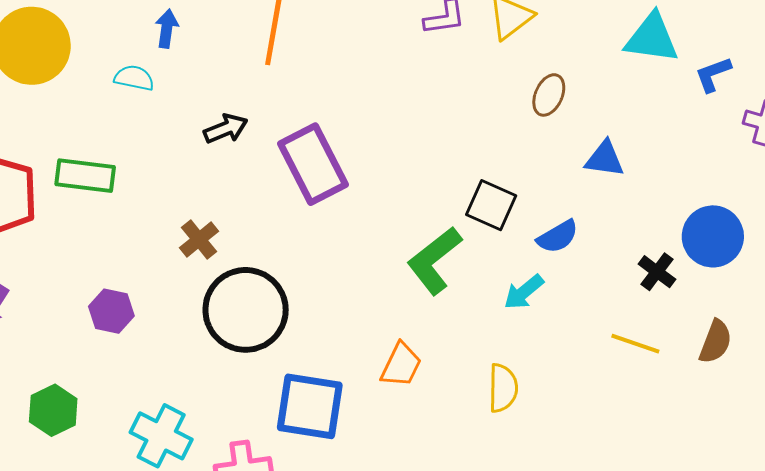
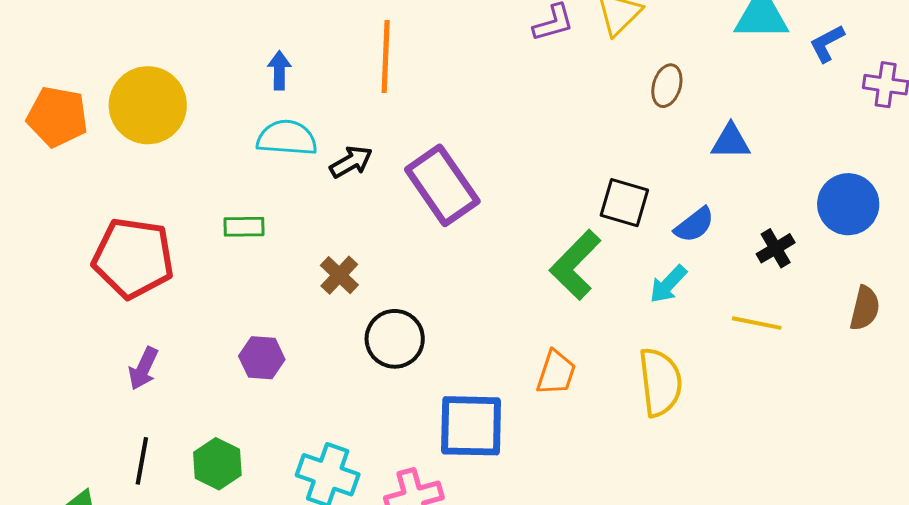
cyan semicircle: (134, 78) -> (287, 138), moved, size x1.5
green rectangle: (85, 176) -> (244, 227), moved, size x0.7
black cross: (657, 272) -> (776, 248), moved, turned 30
black circle: (246, 310) -> (395, 339), size x0.7
yellow line: (635, 344) -> (757, 323), moved
yellow semicircle: (503, 388) -> (660, 382), size x1.4

